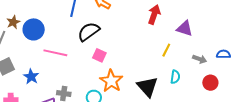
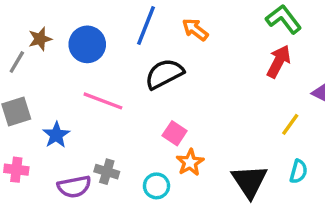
blue circle: (34, 29) -> (87, 44), moved
pink square: (99, 55) -> (175, 133), moved
orange star: (111, 81) -> (190, 162), size x0.7

